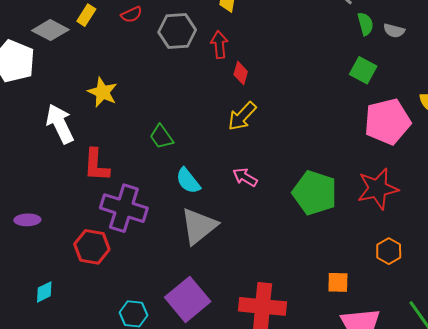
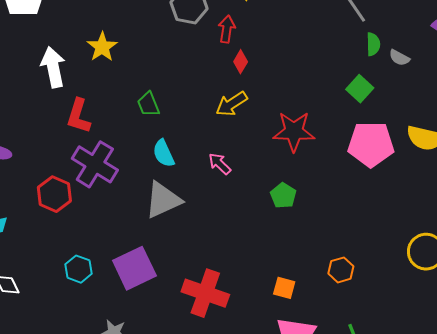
red star: (378, 189) -> (294, 131), moved
green pentagon: (315, 193) -> (283, 196), size x0.6

